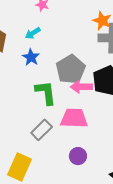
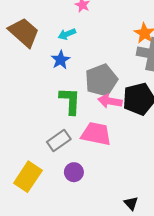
purple circle: (78, 156) -> (74, 172), moved

